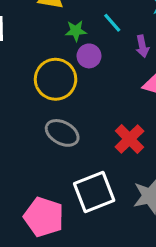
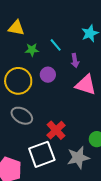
purple circle: (89, 56) -> (48, 75), moved
red cross: (129, 139) -> (56, 130), moved

